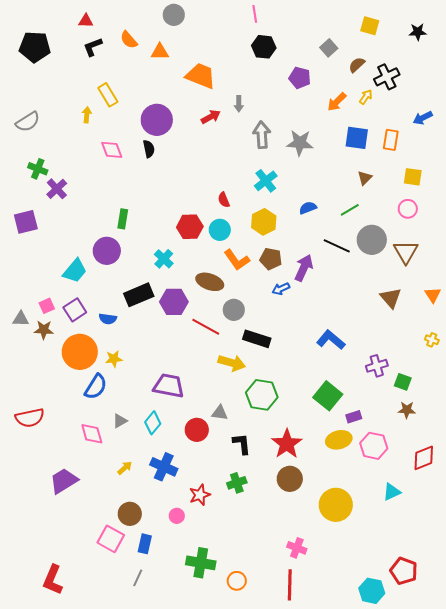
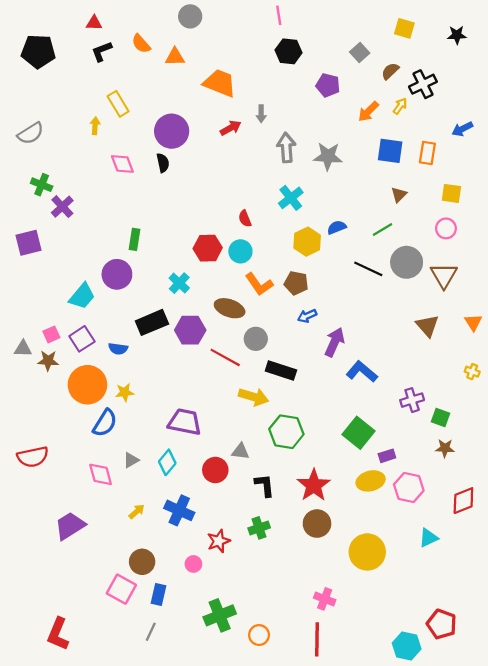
yellow hexagon: (264, 222) -> (307, 242), moved
purple arrow: (304, 268) -> (334, 342), moved
green cross: (201, 563) -> (220, 615), turned -32

